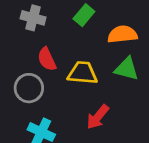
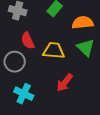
green triangle: (127, 69) -> (86, 48), turned 30

